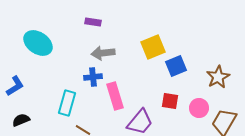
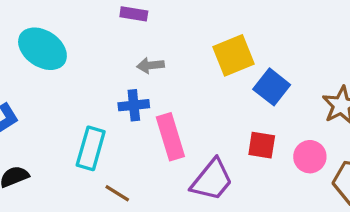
gray arrow: (103, 53) -> (150, 65), size x0.7
blue square: (176, 66) -> (272, 87), turned -30

